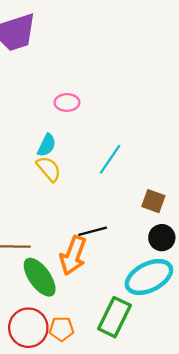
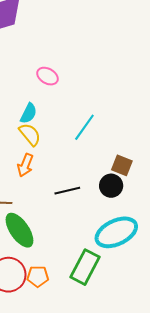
pink ellipse: (67, 102) -> (47, 76), turned 30
black circle: (162, 238) -> (111, 186), moved
orange arrow: (73, 255) -> (25, 165), moved, size x0.7

